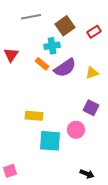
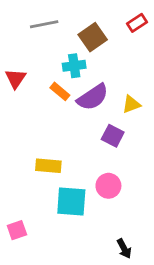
red rectangle: (94, 32) -> (137, 23), moved
purple square: (91, 108) -> (113, 136), moved
pink square: (10, 171) -> (17, 230), moved
black arrow: (87, 174) -> (124, 249), turned 40

